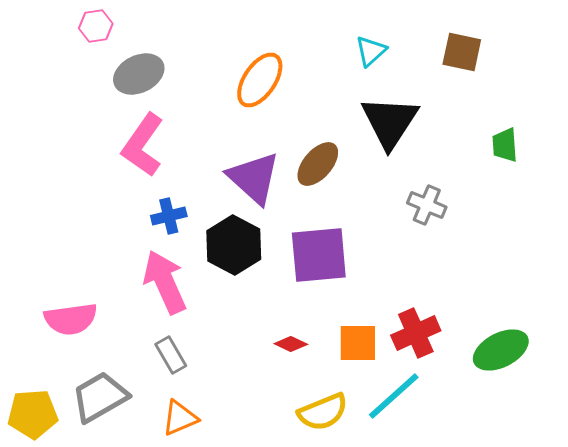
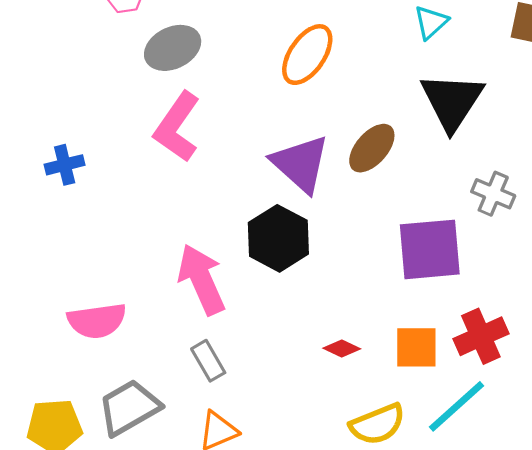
blue cross: (169, 216) -> (65, 165), moved
purple square: (319, 255) -> (430, 249), moved

